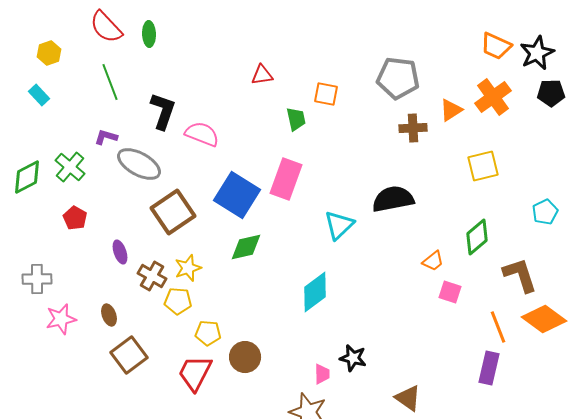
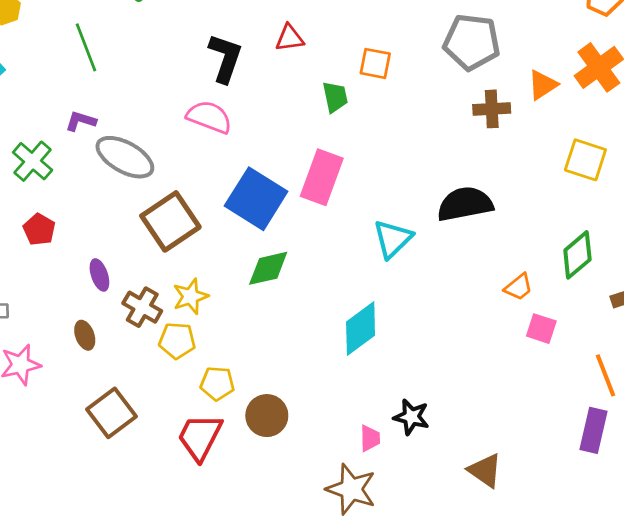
black L-shape: (163, 111) -> (225, 58), moved
yellow square: (483, 166) -> (585, 160), turned 32
brown ellipse: (109, 315) -> (85, 335), moved

